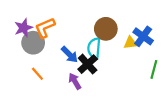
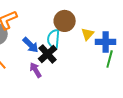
blue cross: (143, 36) -> (106, 42), moved, turned -36
yellow triangle: (130, 43) -> (88, 34), turned -40

